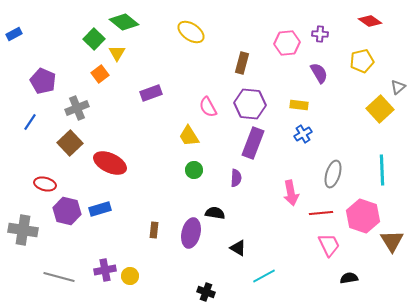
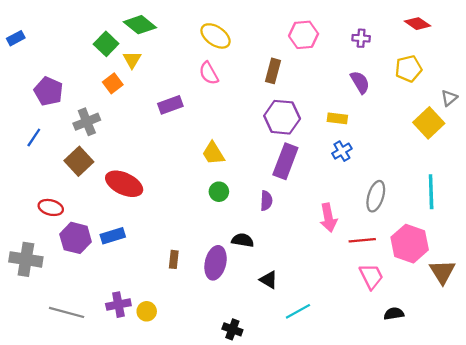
pink hexagon: (287, 43) -> (304, 35), moved
pink semicircle: (208, 107) -> (209, 73), moved

